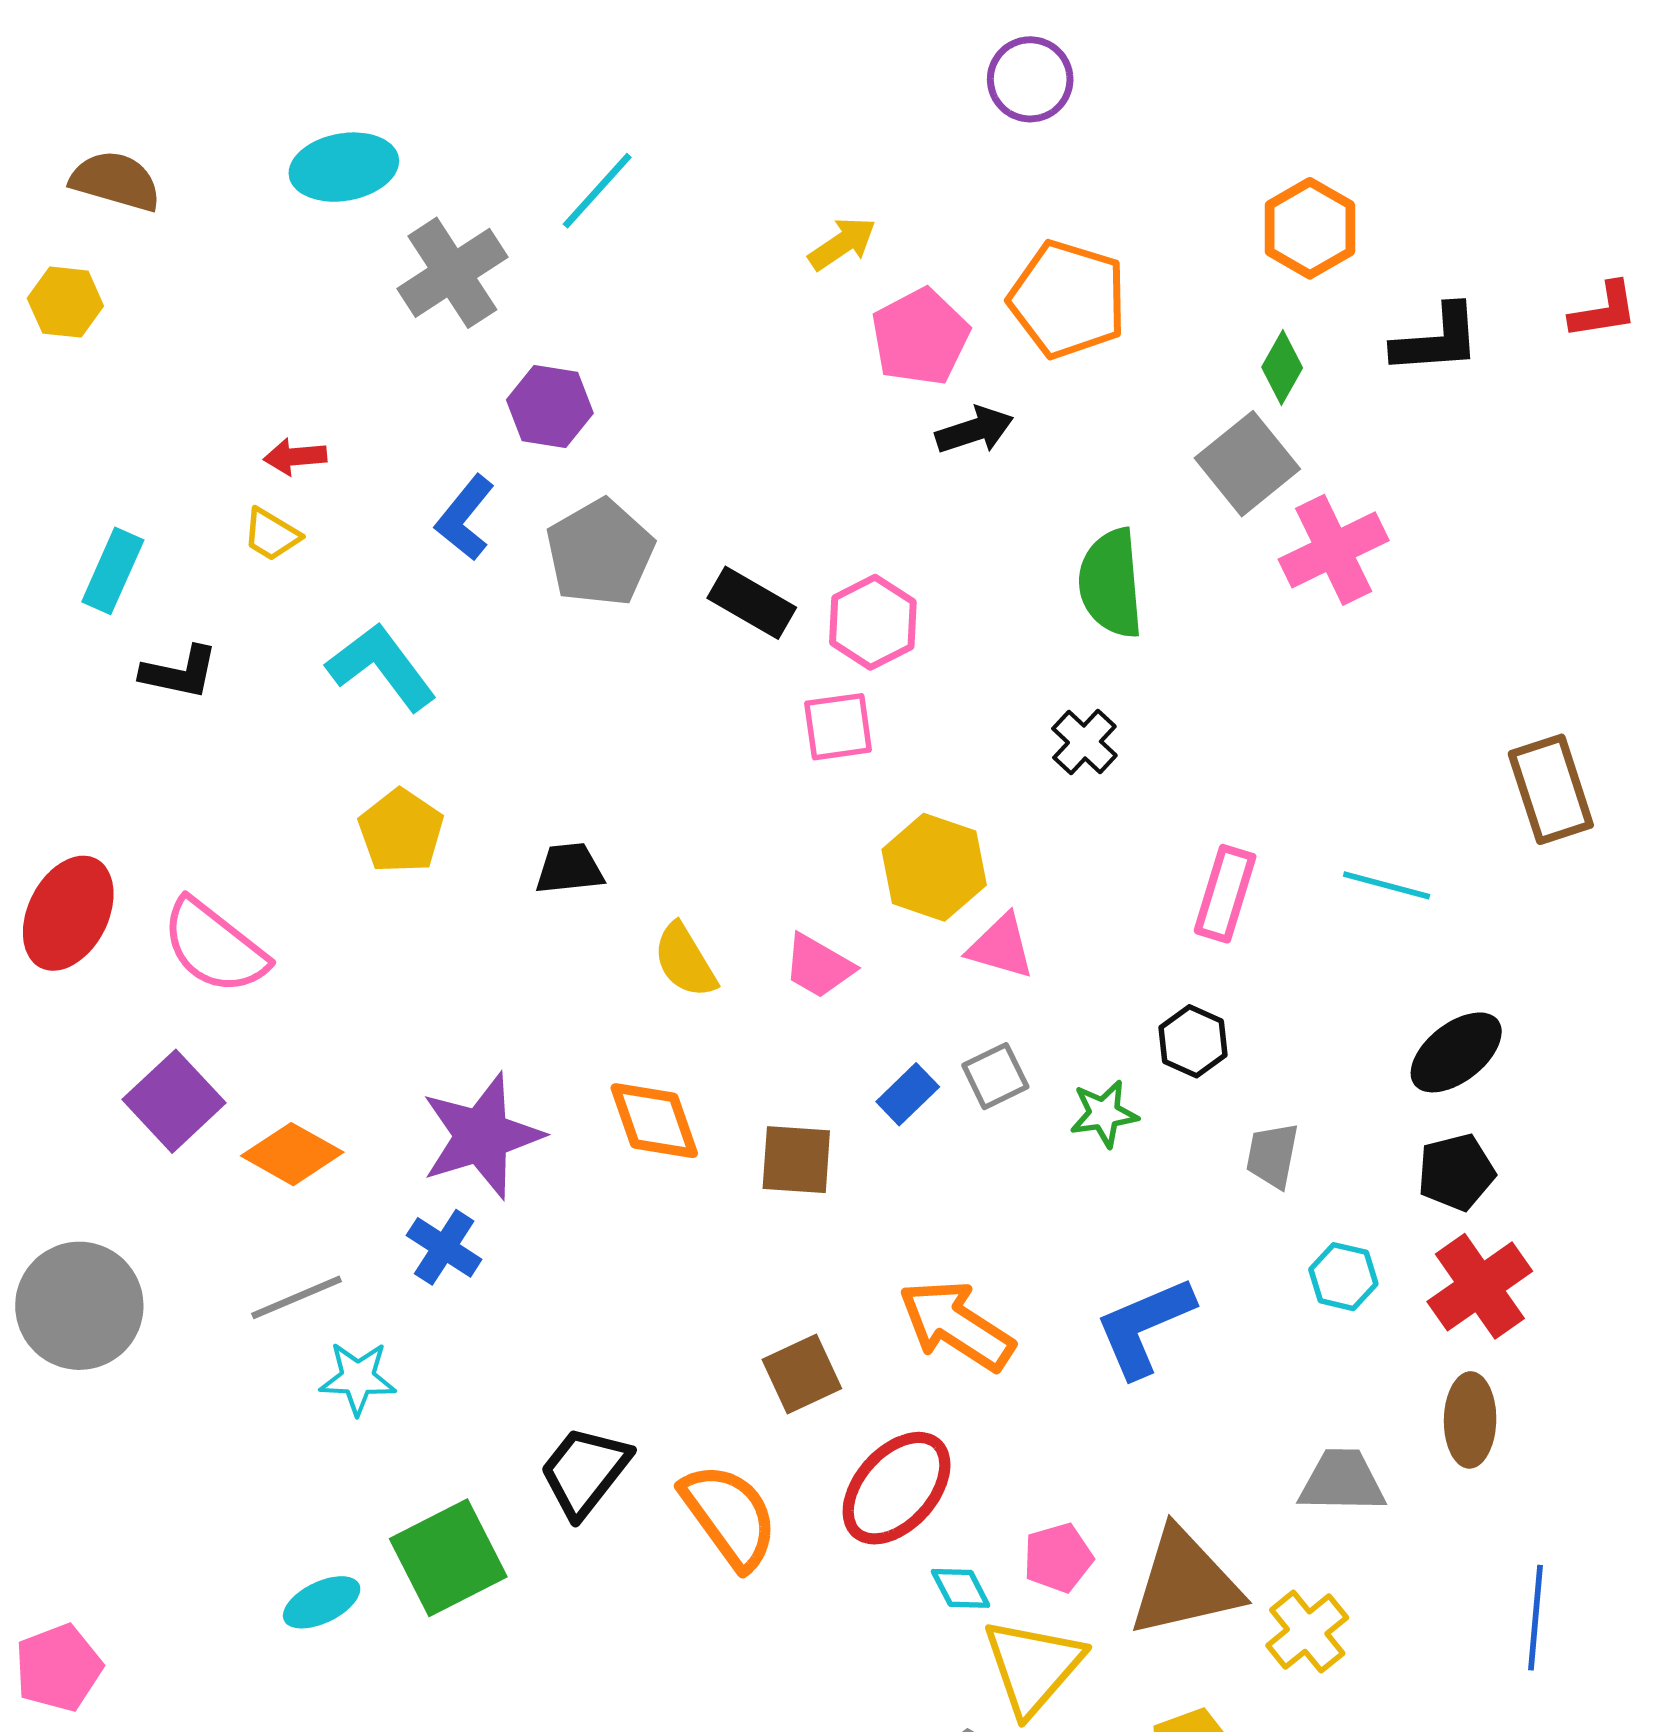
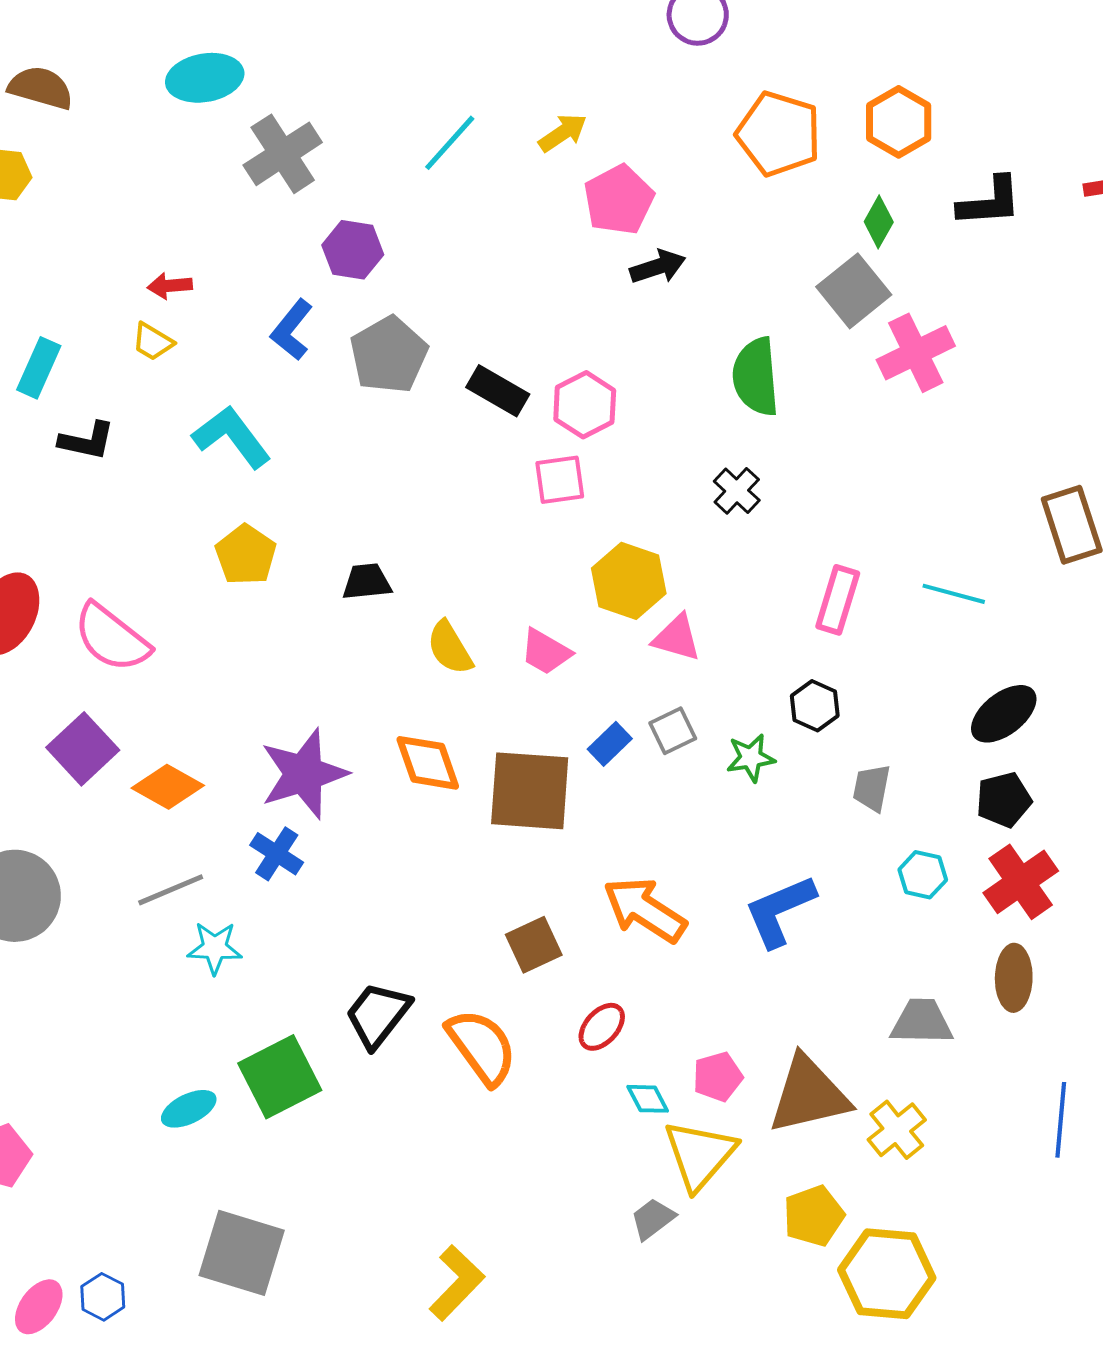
cyan line: (597, 191) -> (450, 143), moved
orange pentagon: (1068, 299) -> (779, 134), moved
brown square: (796, 1160) -> (530, 791), size x1.6
red ellipse: (897, 1488) -> (602, 1027), size x0.6

